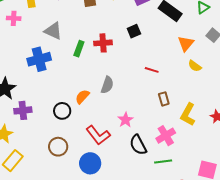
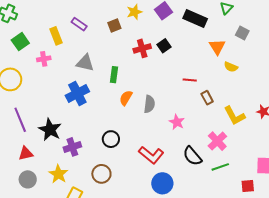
red cross: (103, 43) -> (142, 48), moved
orange semicircle: (82, 97) -> (126, 98), moved
brown rectangle: (164, 99) -> (207, 98), moved
yellow L-shape: (188, 114) -> (234, 116), turned -45
pink star: (126, 120) -> (177, 122), moved
brown circle: (58, 147) -> (101, 174), moved
blue circle: (90, 163) -> (162, 183), moved

